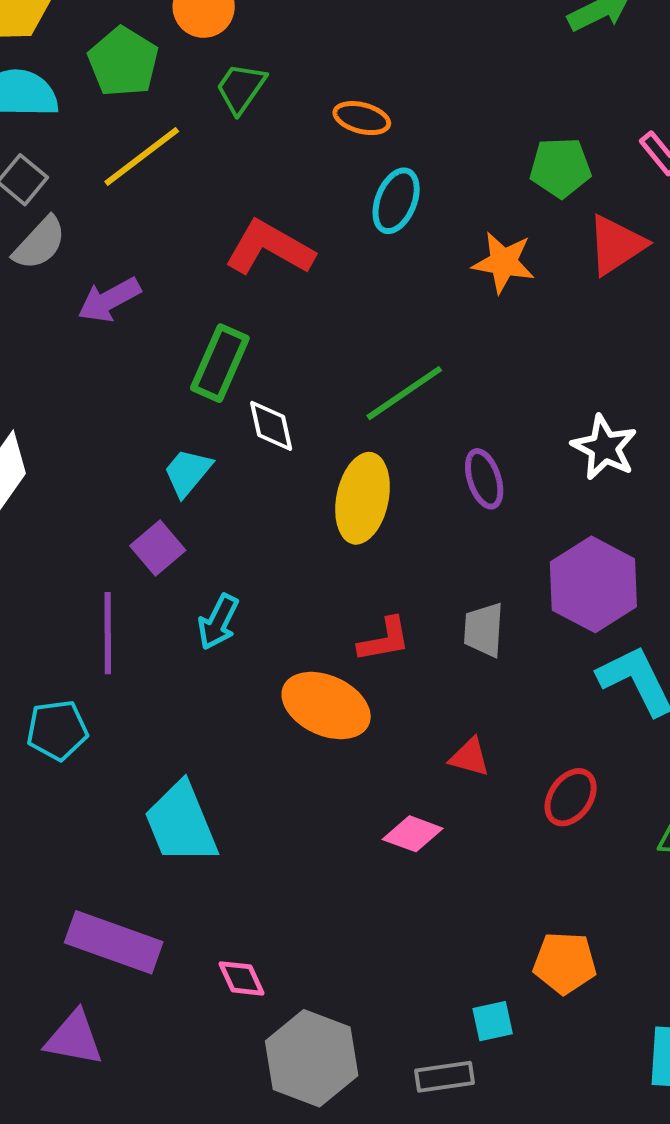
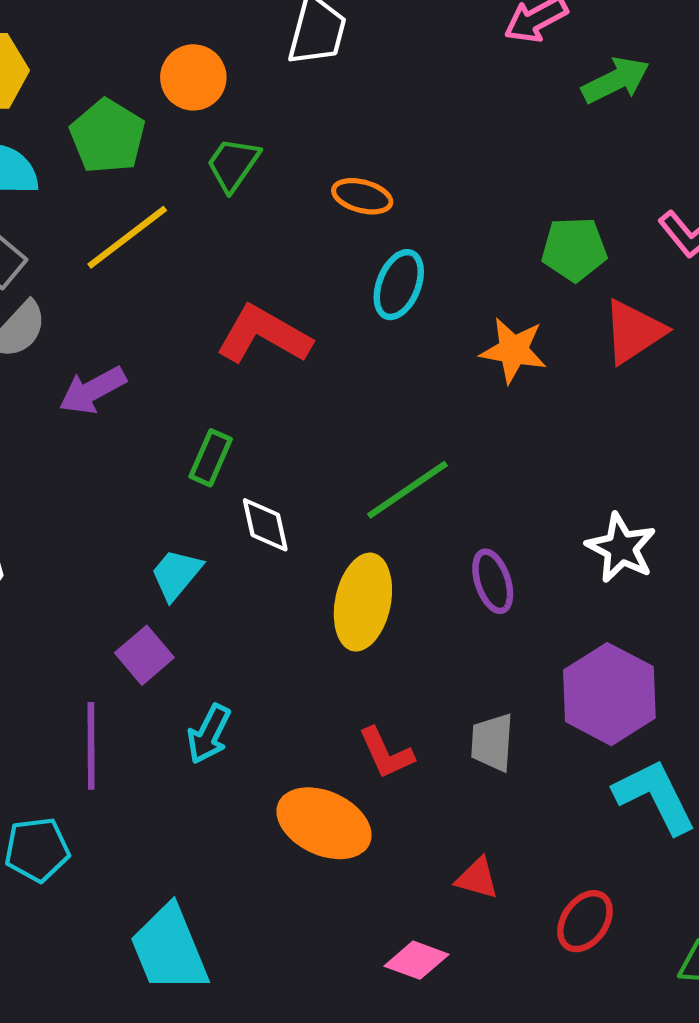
green rectangle: (220, 363) -> (211, 458), size x0.7
red L-shape: (384, 640) -> (386, 753), turned 76

